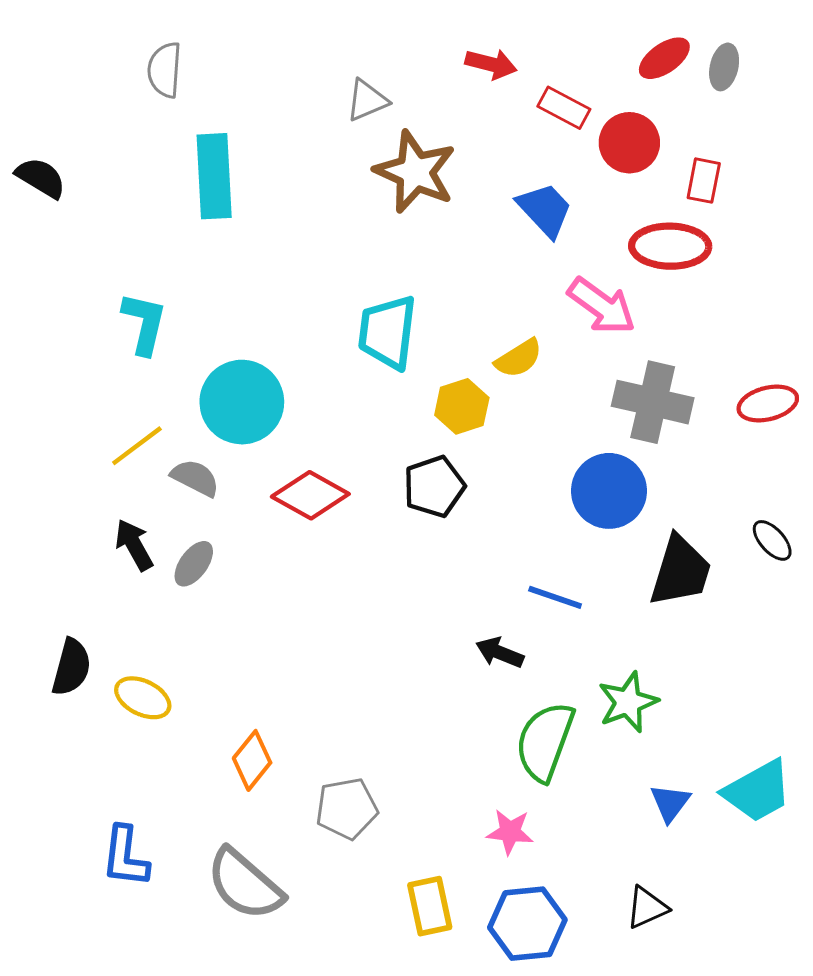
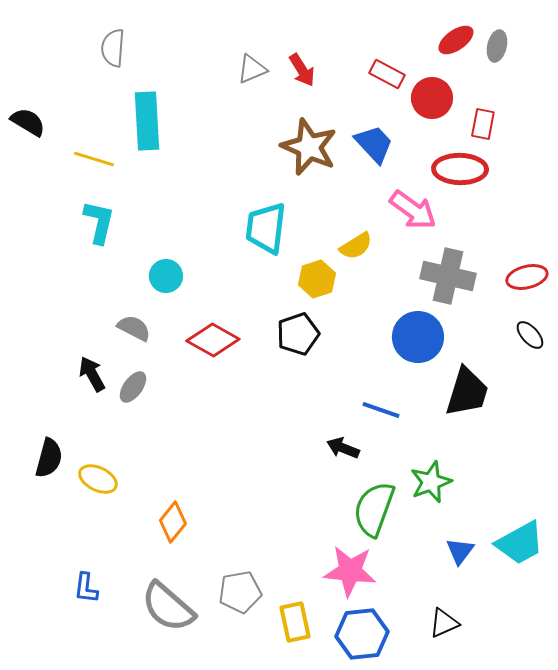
red arrow: (491, 64) -> (302, 70), moved, turned 44
brown star: (415, 172) -> (309, 147), moved
cyan circle: (242, 402) -> (166, 276), size x0.6
yellow line: (137, 446) -> (94, 159), moved, turned 54
black ellipse: (772, 540) -> (530, 335), moved
gray pentagon: (347, 809) -> (240, 592), moved
pink star: (510, 832) -> (350, 571), size x1.6
blue L-shape: (125, 857) -> (86, 588), size x0.7

